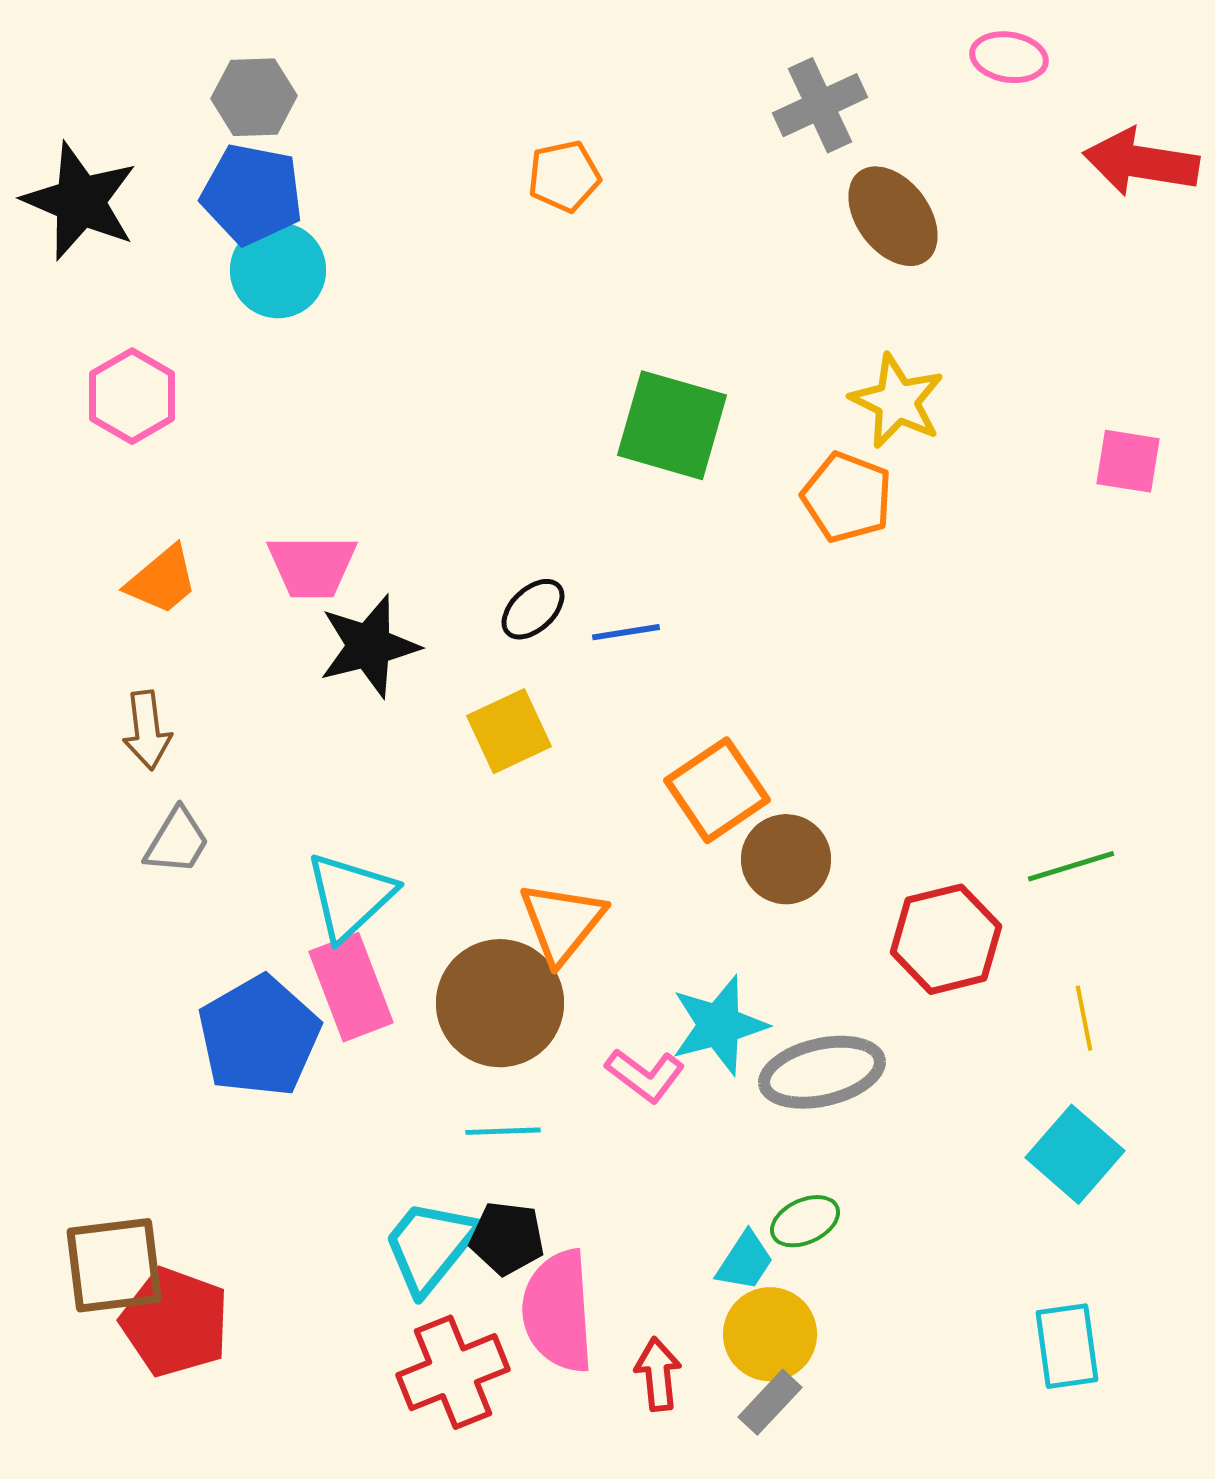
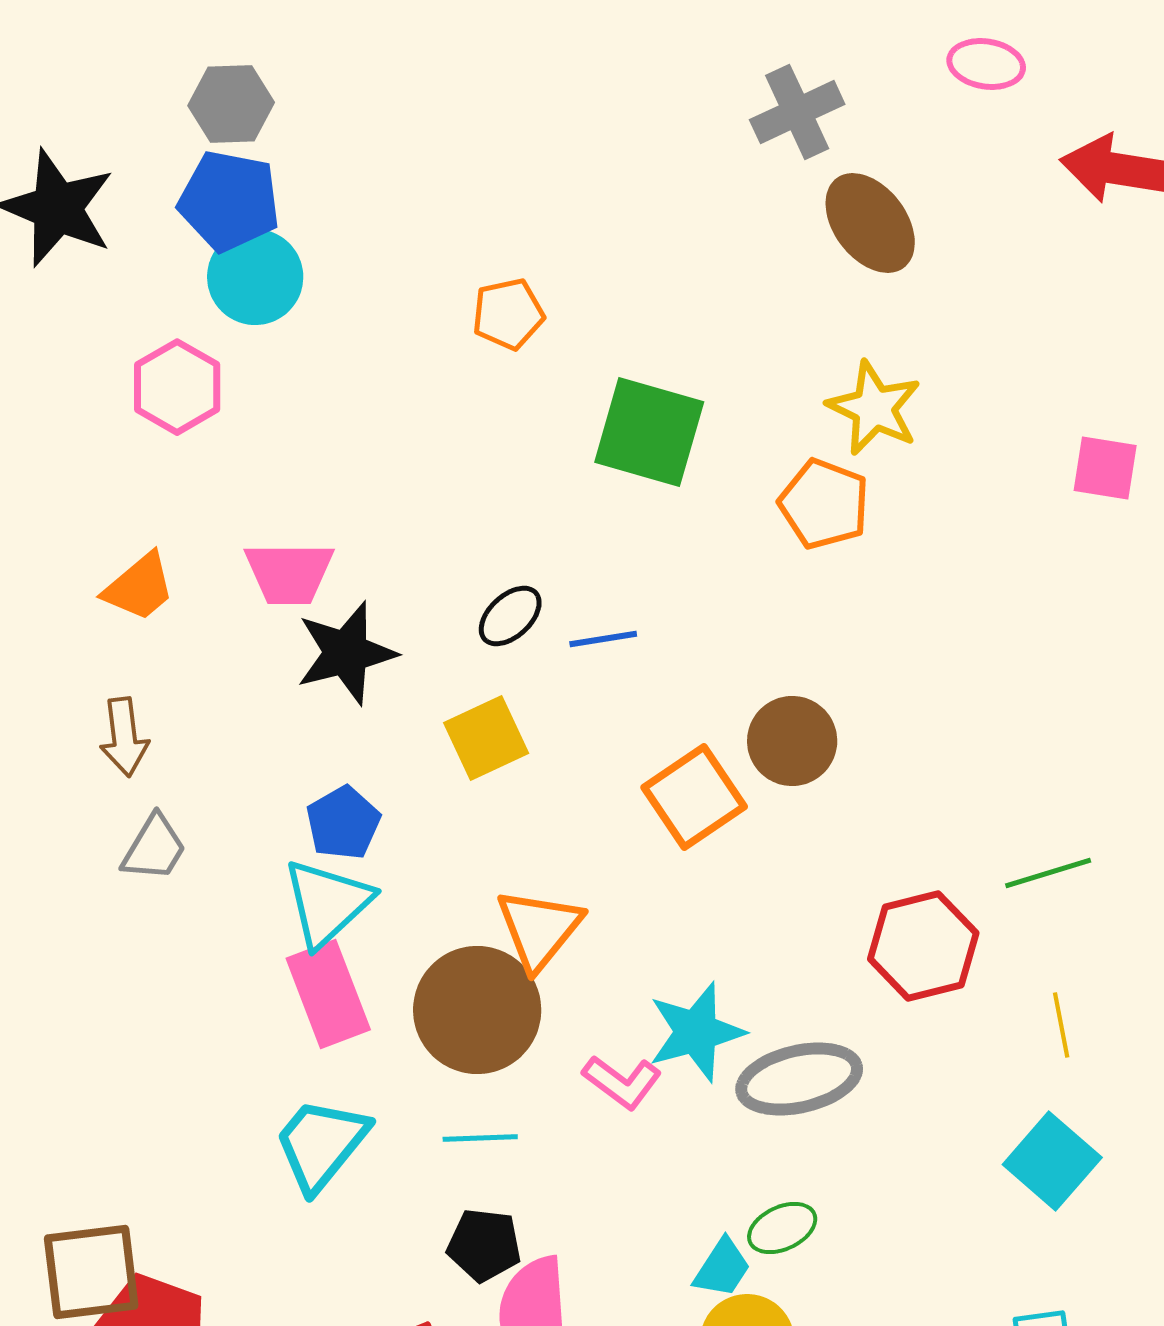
orange pentagon: (564, 176) -> (508, 314), moved
pink hexagon: (132, 396) -> (177, 387), moved
brown circle: (786, 859) -> (792, 741), moved
blue pentagon: (259, 1036) -> (343, 823), moved, size x0.6
cyan trapezoid: (430, 1246) -> (321, 1144), moved

